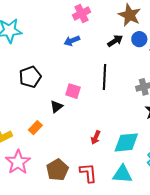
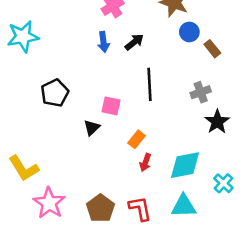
blue arrow: (72, 41) -> (104, 42), turned -70
black arrow: (115, 41) -> (134, 42), moved
orange rectangle: (35, 128) -> (136, 139), moved

